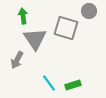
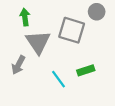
cyan line: (49, 83) -> (59, 79), moved
green rectangle: (73, 85) -> (86, 70), moved

